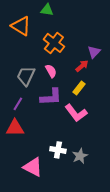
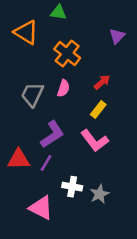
purple triangle: (94, 52) -> (117, 36), moved
pink semicircle: (51, 71) -> (63, 88), turned 48
purple L-shape: (51, 97) -> (52, 134), moved, turned -30
purple line: (18, 104) -> (46, 163), moved

